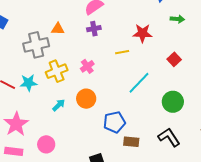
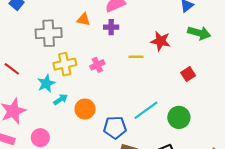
green arrow: (177, 19) -> (199, 33), size x1.5
orange triangle: (58, 29) -> (84, 19), moved
cyan star: (29, 83) -> (46, 83), moved, turned -30
cyan line: (139, 83) -> (146, 110), moved
orange circle: (86, 99) -> (85, 109), moved

